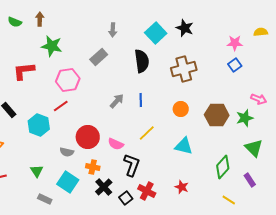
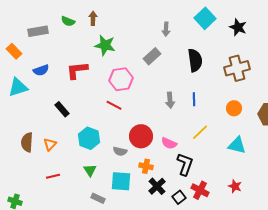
cyan square: (156, 33) -> (205, 18), moved
gray arrow: (117, 101) -> (170, 100), turned 133
red line: (61, 106) -> (114, 105), turned 63
cyan hexagon: (39, 125) -> (89, 138), moved
cyan square: (68, 182) -> (121, 181), turned -30

